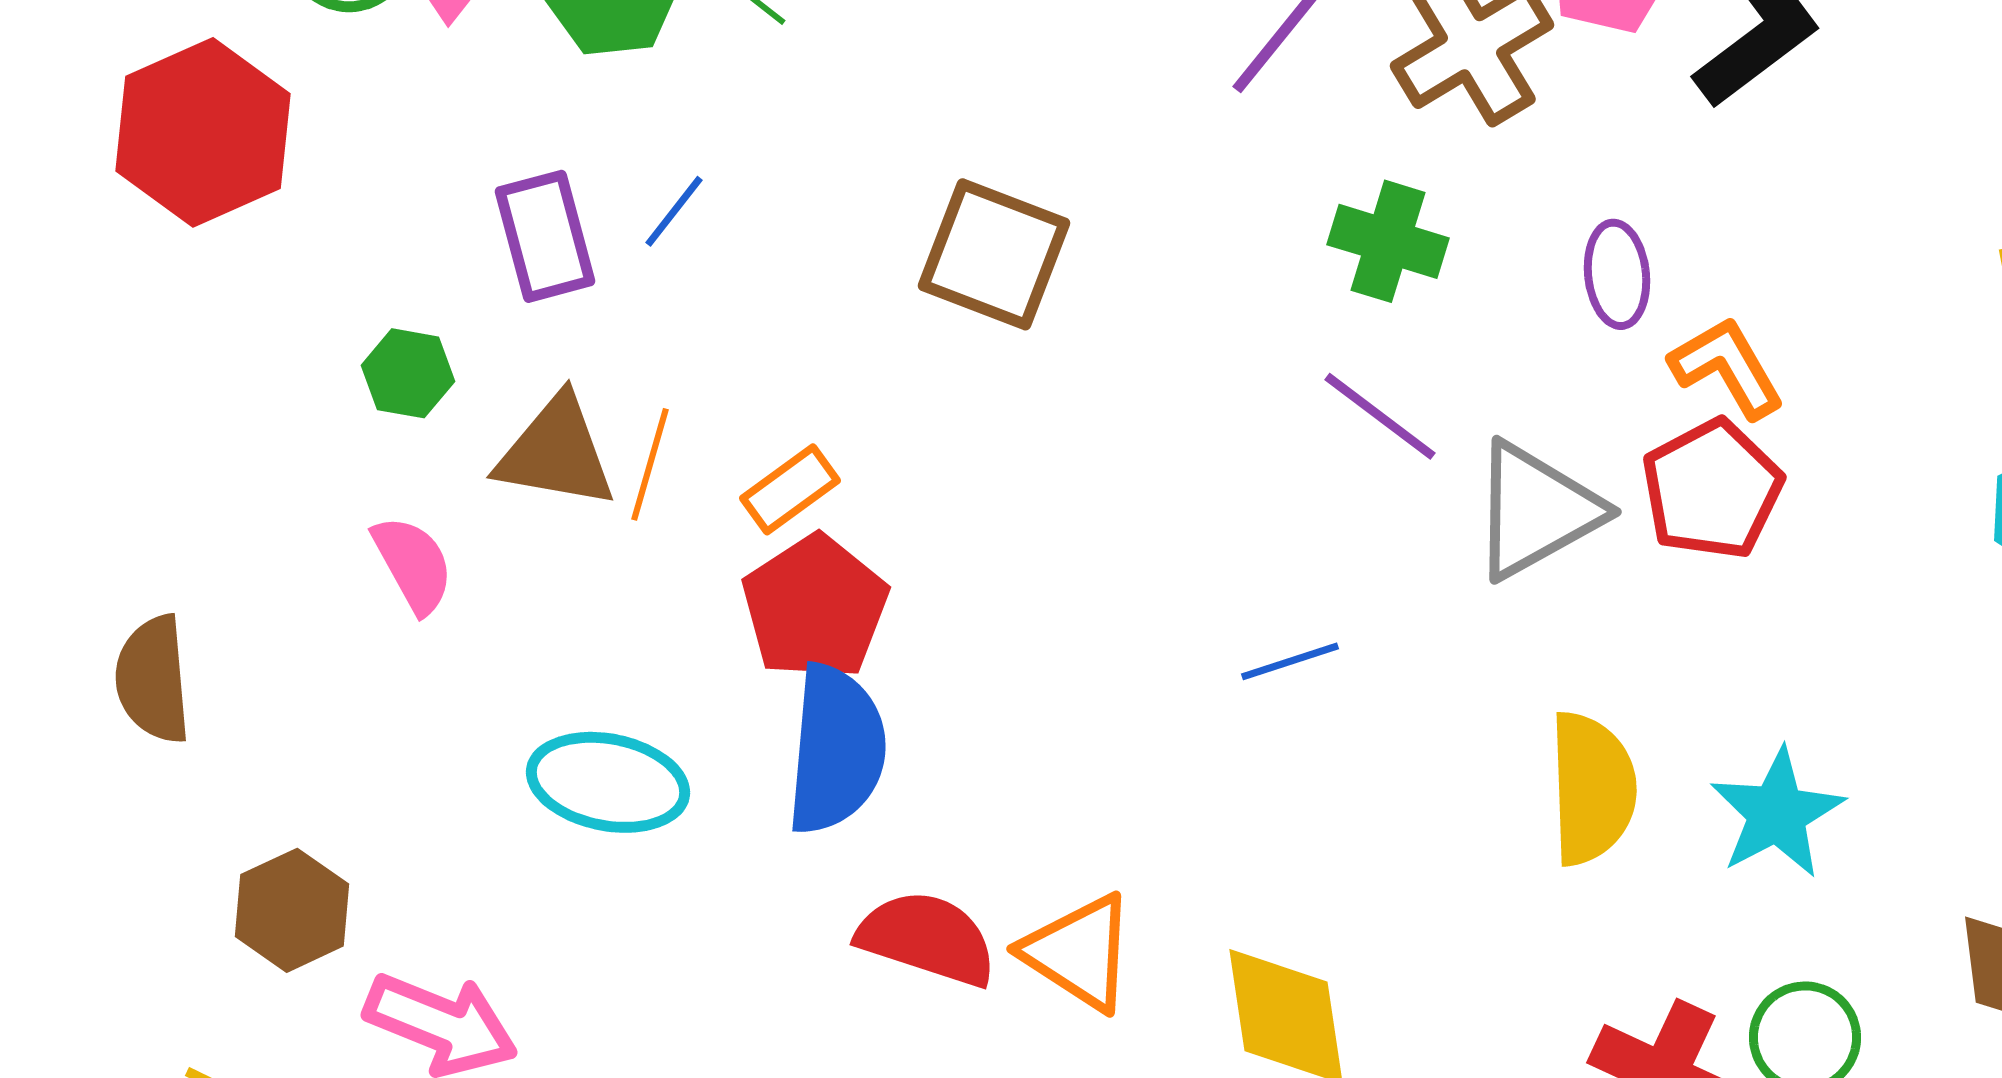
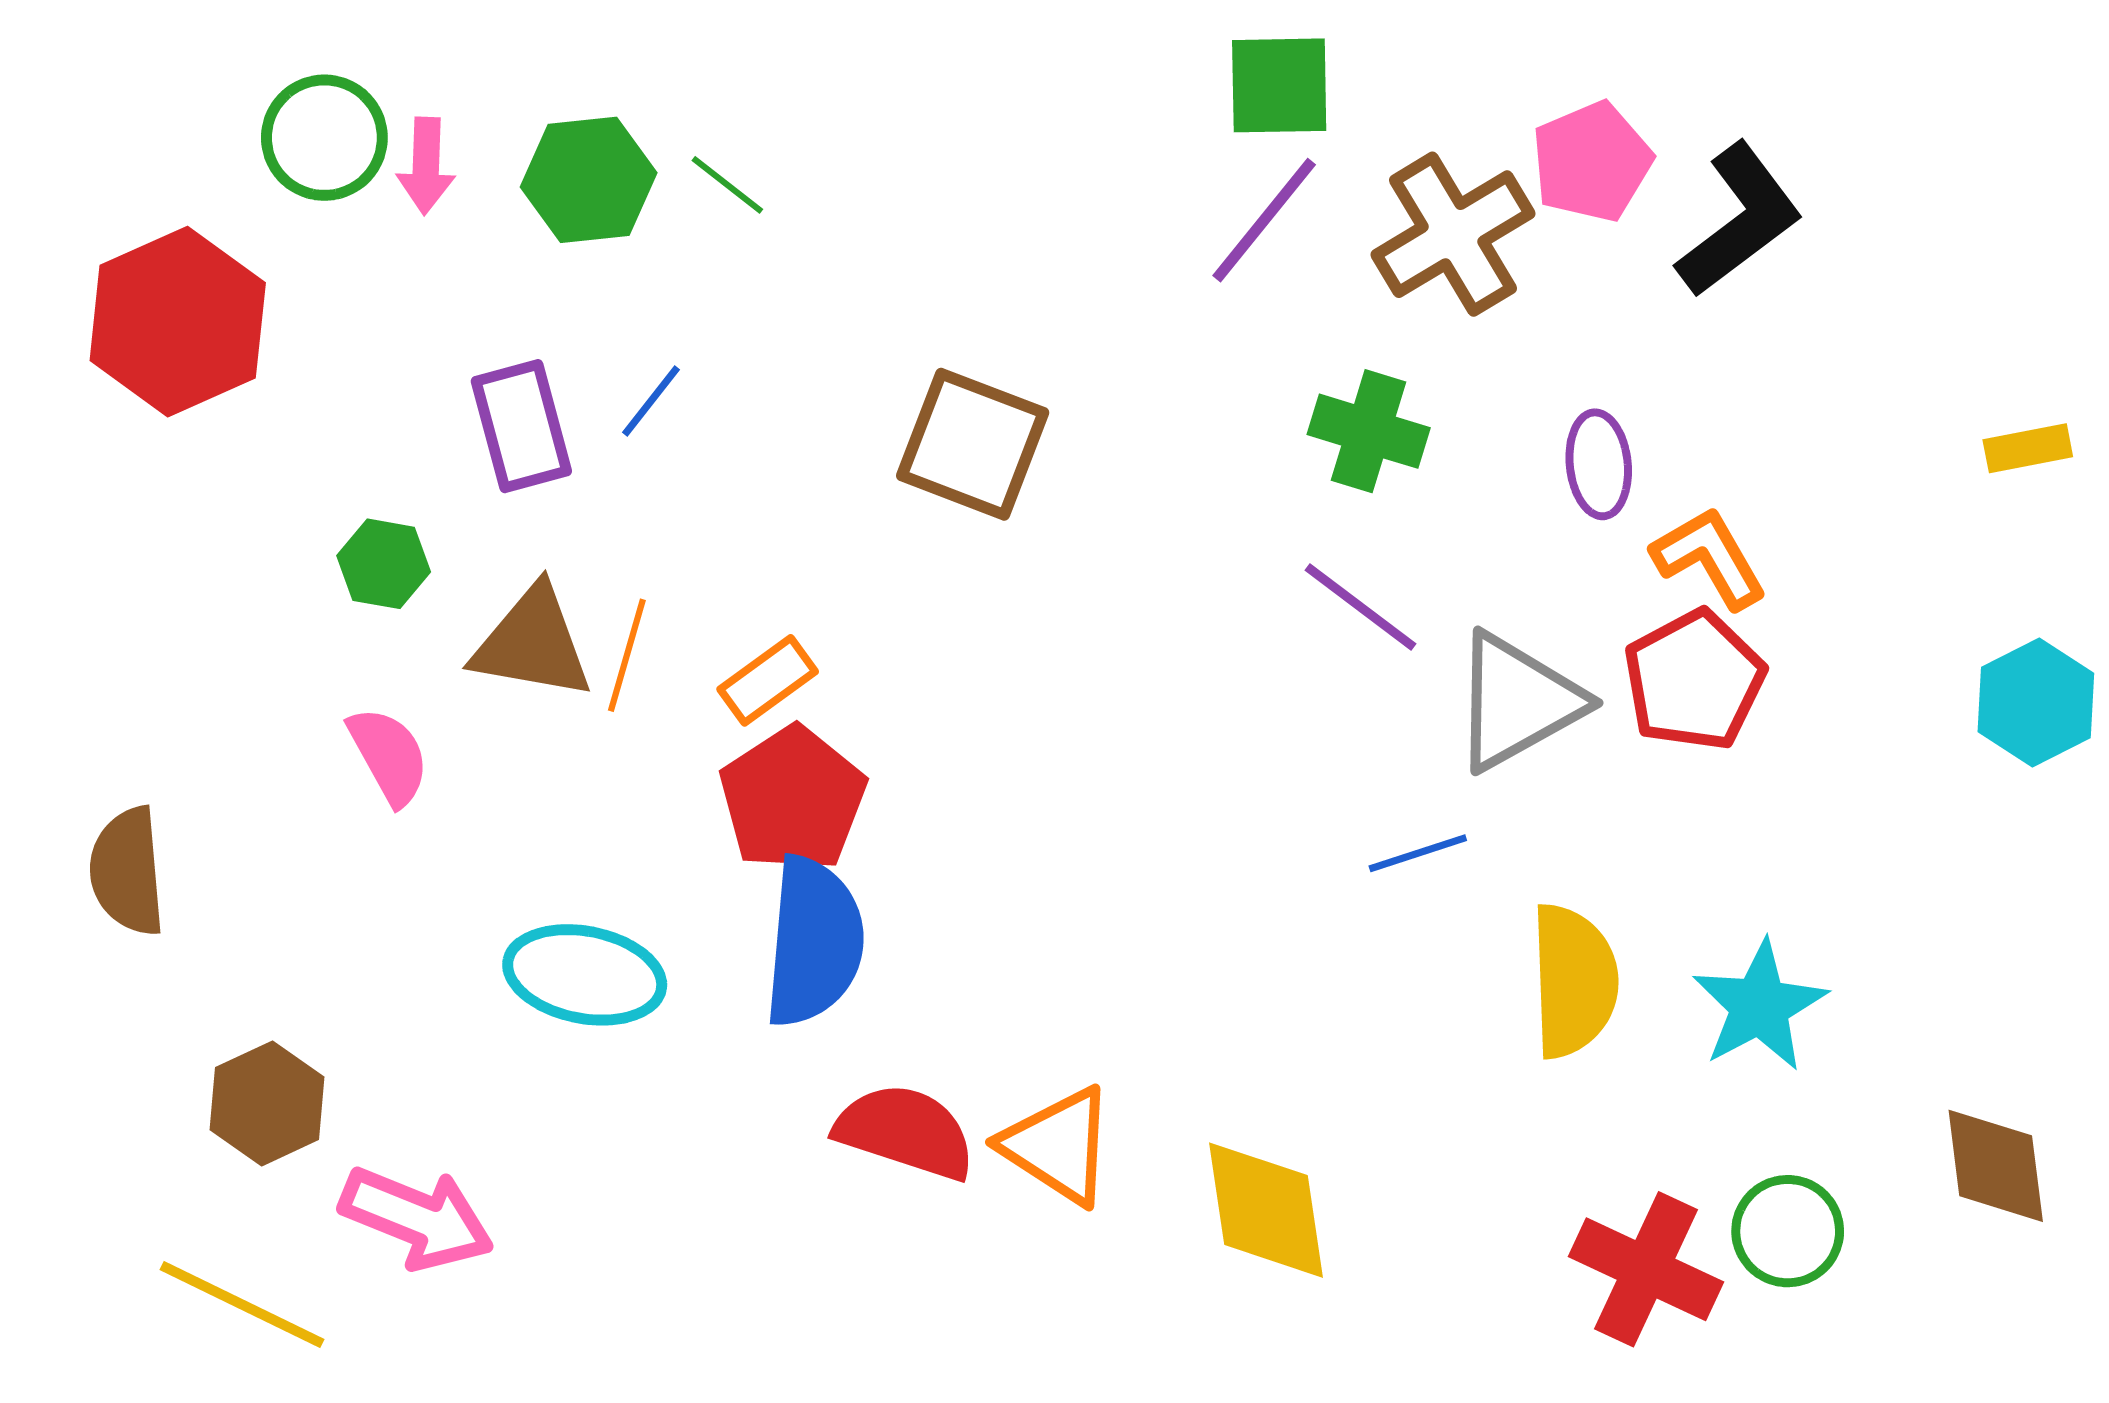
blue line: (1290, 661) -> (1418, 853), moved

